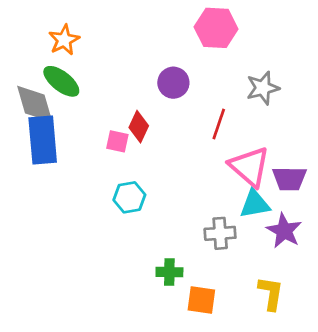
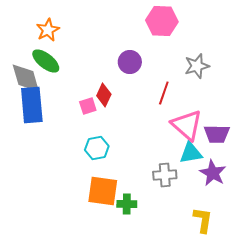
pink square: (117, 141) -> (88, 106), turned -30
orange square: (201, 300) -> (103, 191), moved, size x1.4

